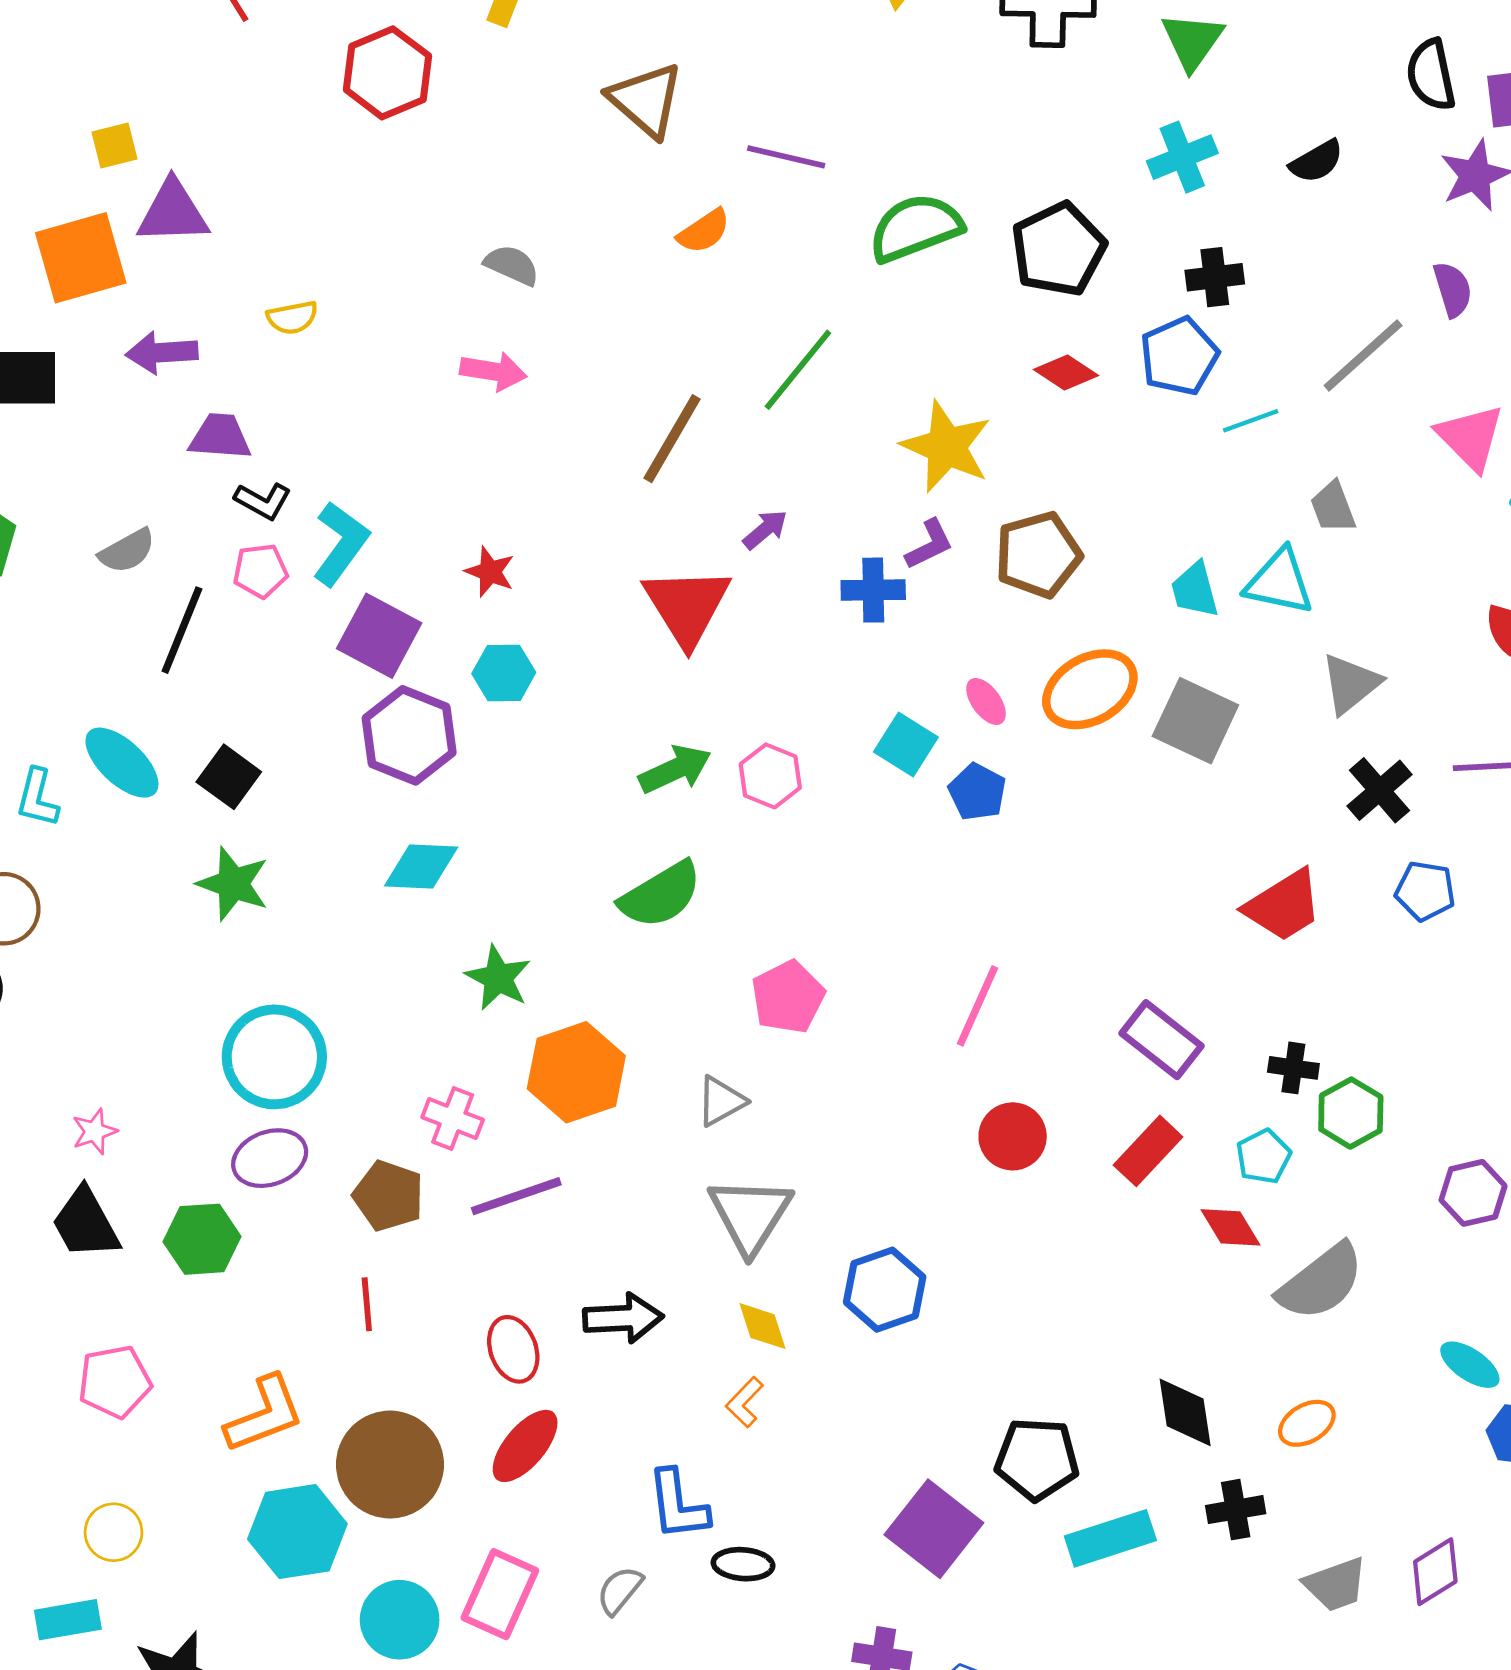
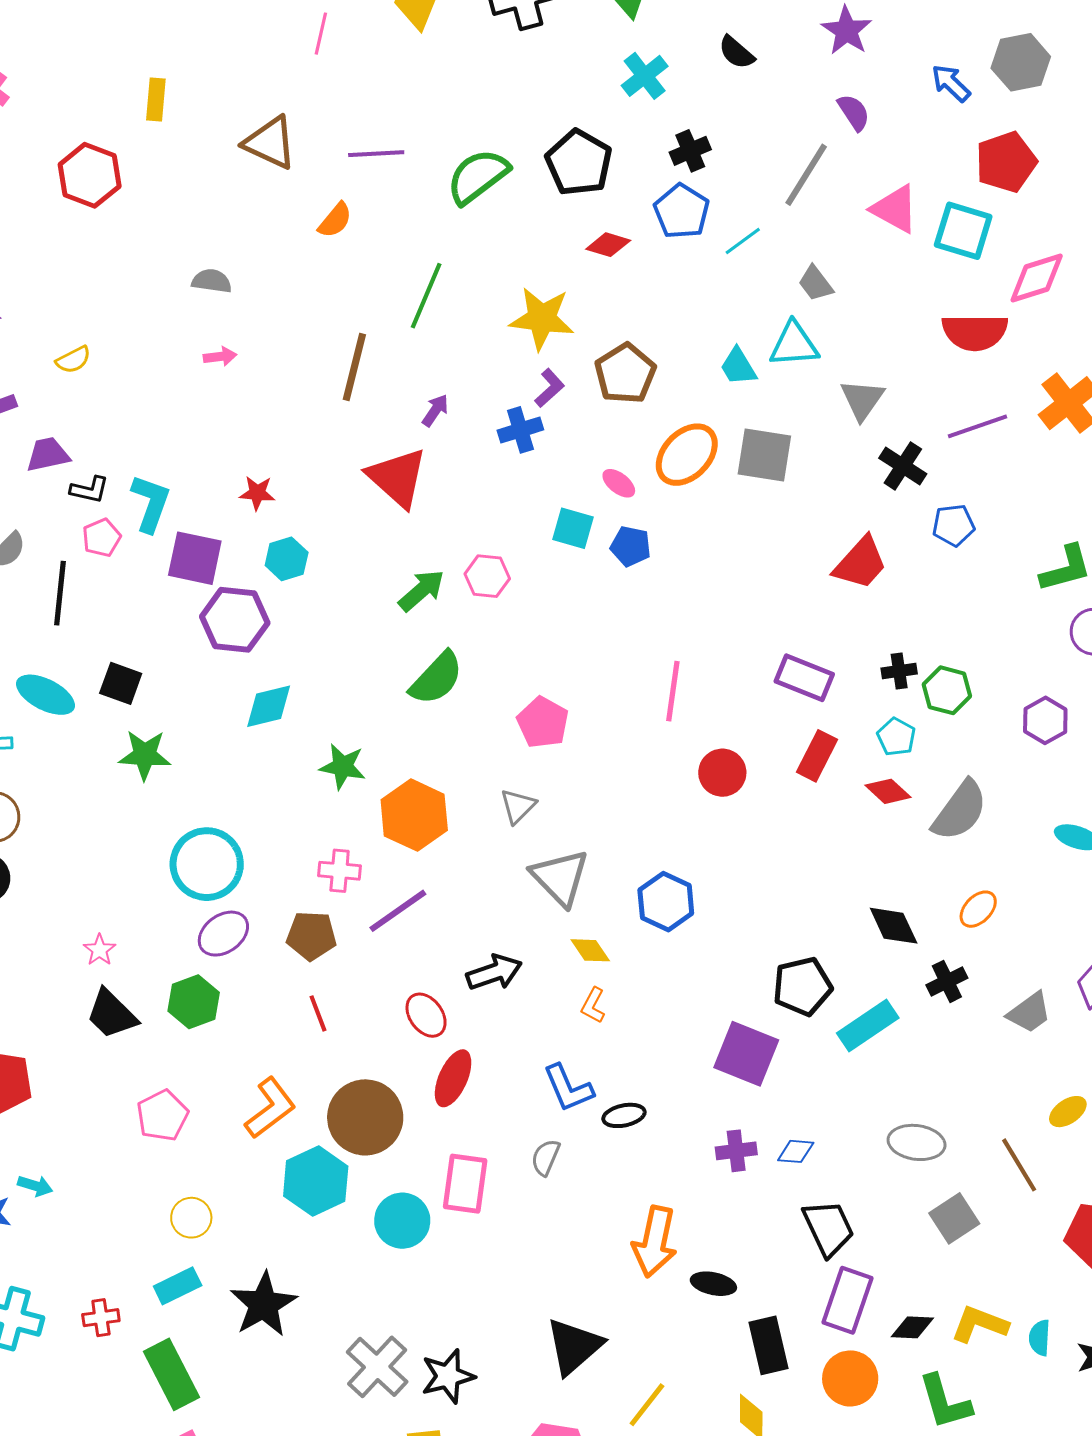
black semicircle: (1317, 161) -> (736, 52), turned 87
pink arrow: (493, 371) -> (220, 357), size x0.7

